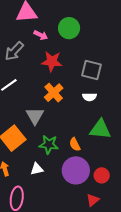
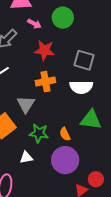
orange cross: (54, 93) -> (45, 82), turned 30
white semicircle: (90, 97) -> (81, 87), size x1.6
red circle: (102, 175) -> (96, 179), moved

